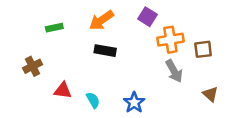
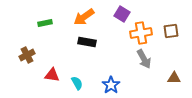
brown square: (203, 49) -> (171, 31), moved
brown triangle: (210, 94) -> (174, 78), turned -40

